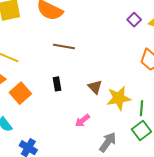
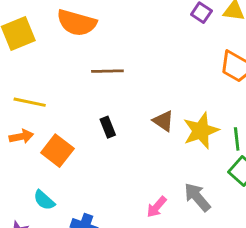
pink arrow: (82, 121) -> (157, 207), moved
gray arrow: (108, 142) -> (197, 197), turned -65

